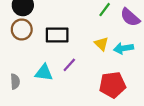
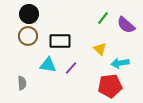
cyan arrow: (123, 48) -> (120, 63), moved
cyan triangle: (44, 73) -> (48, 65), moved

